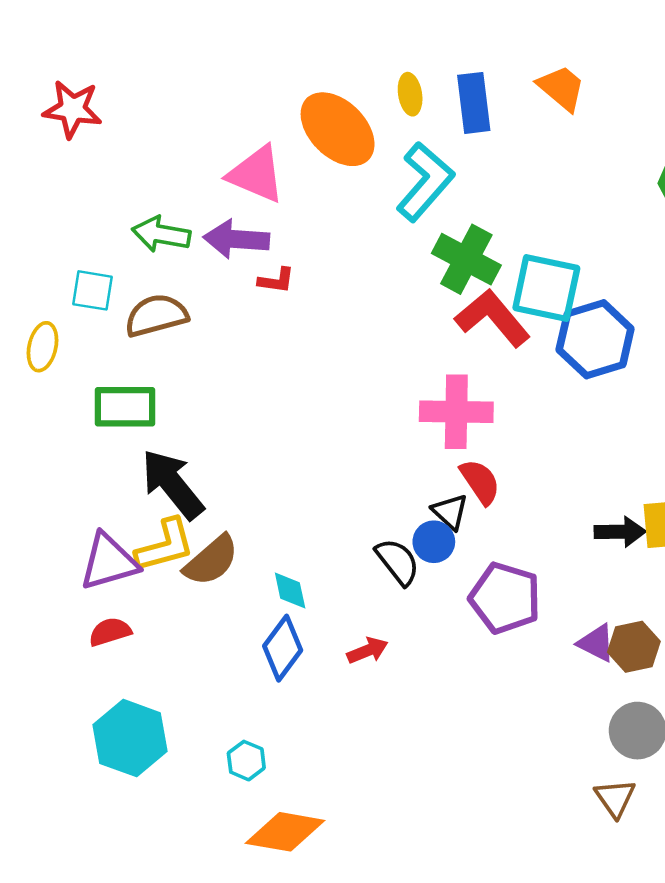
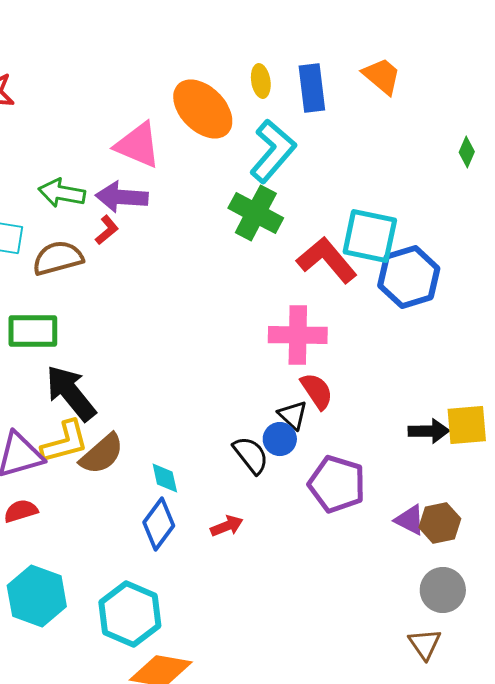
green cross: (466, 259) -> (256, 213), moved
red L-shape: (276, 280) -> (107, 230), moved, turned -48
cyan hexagon: (246, 761) -> (130, 614), size x2.0

